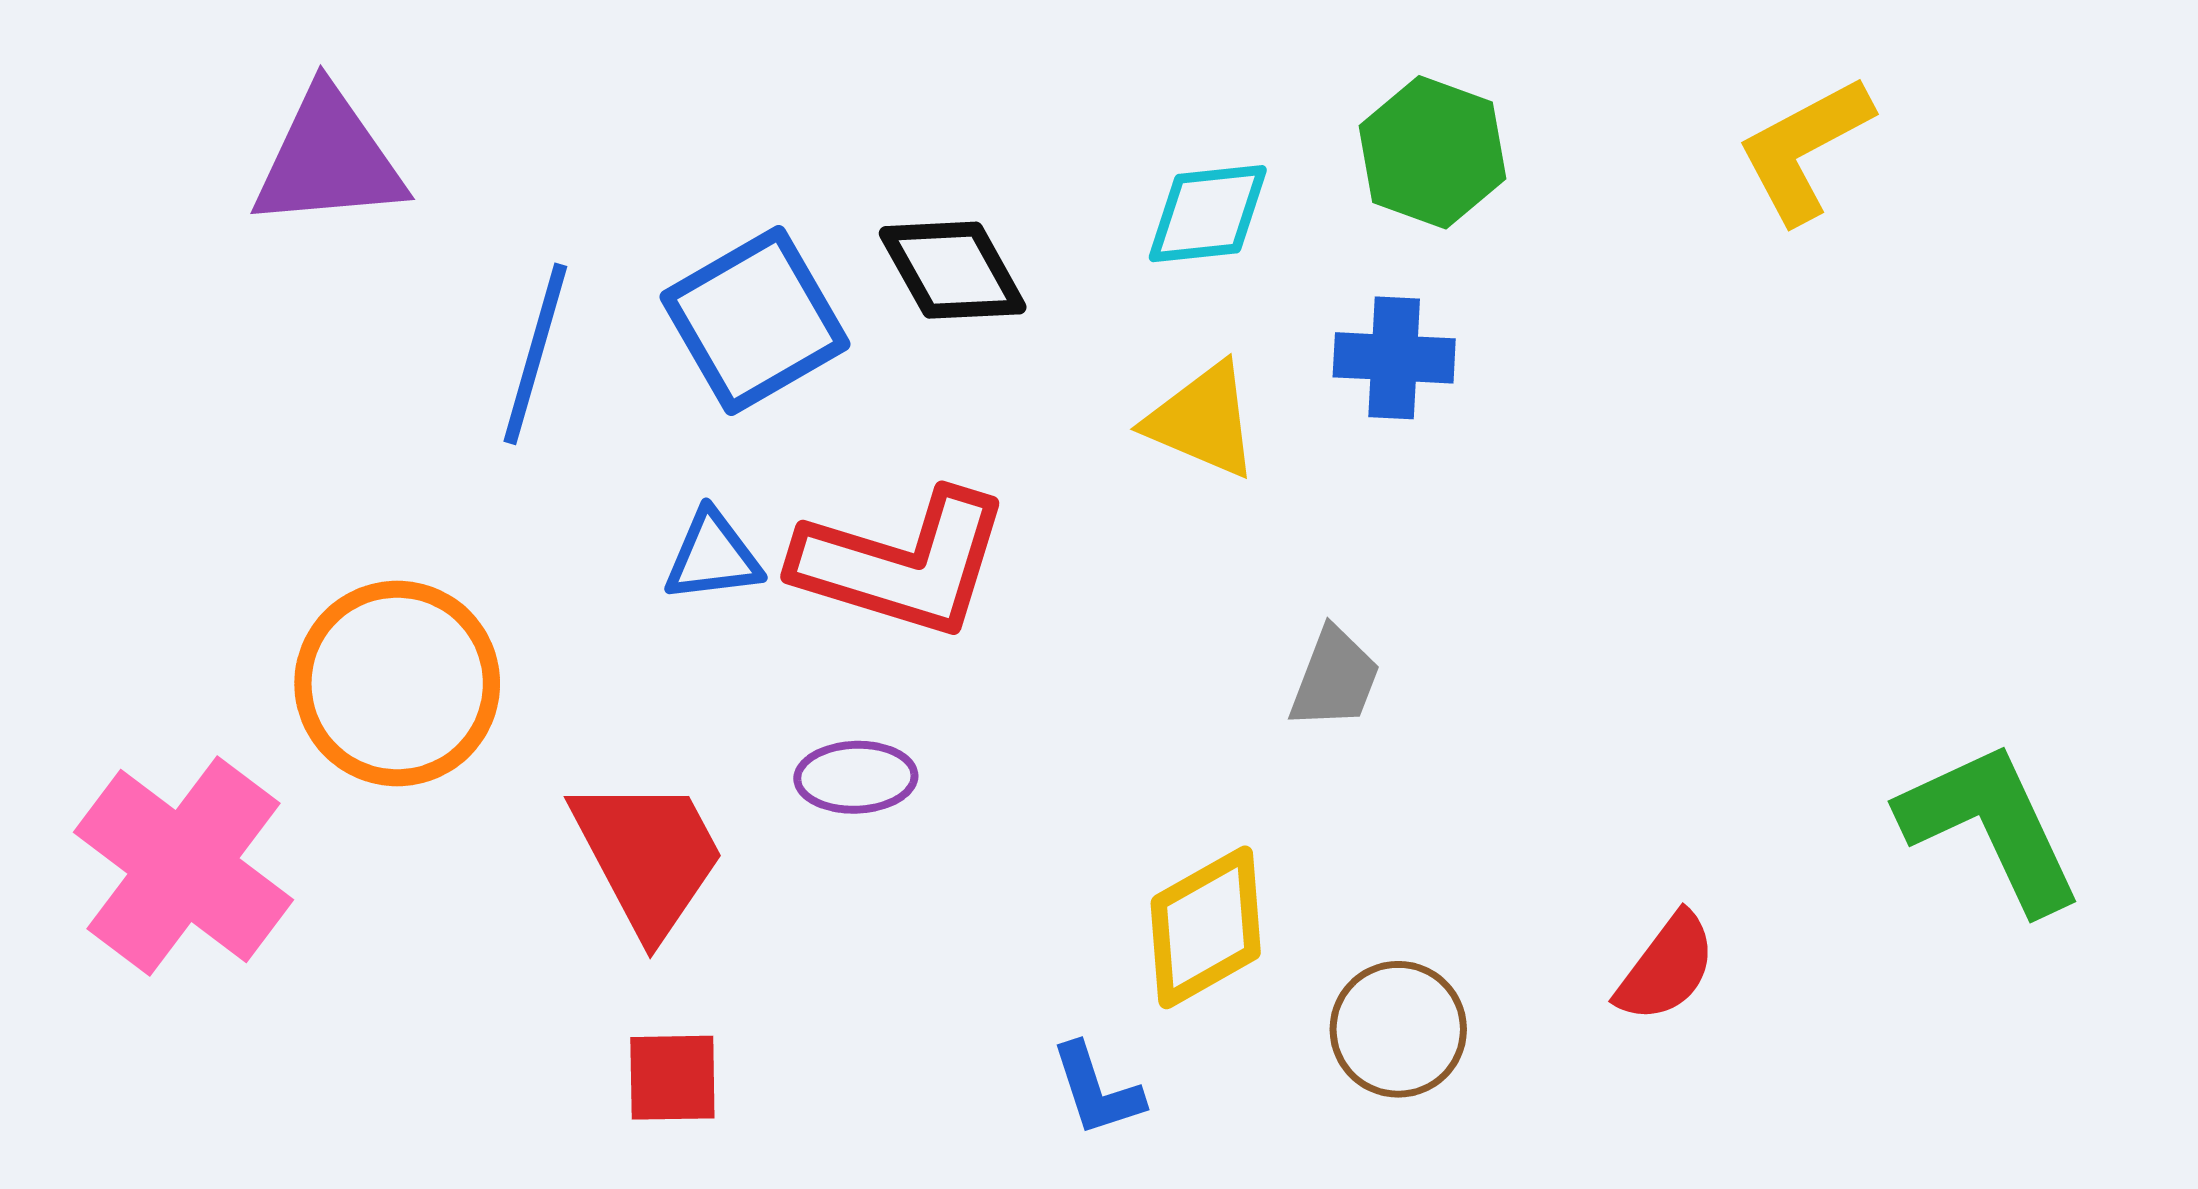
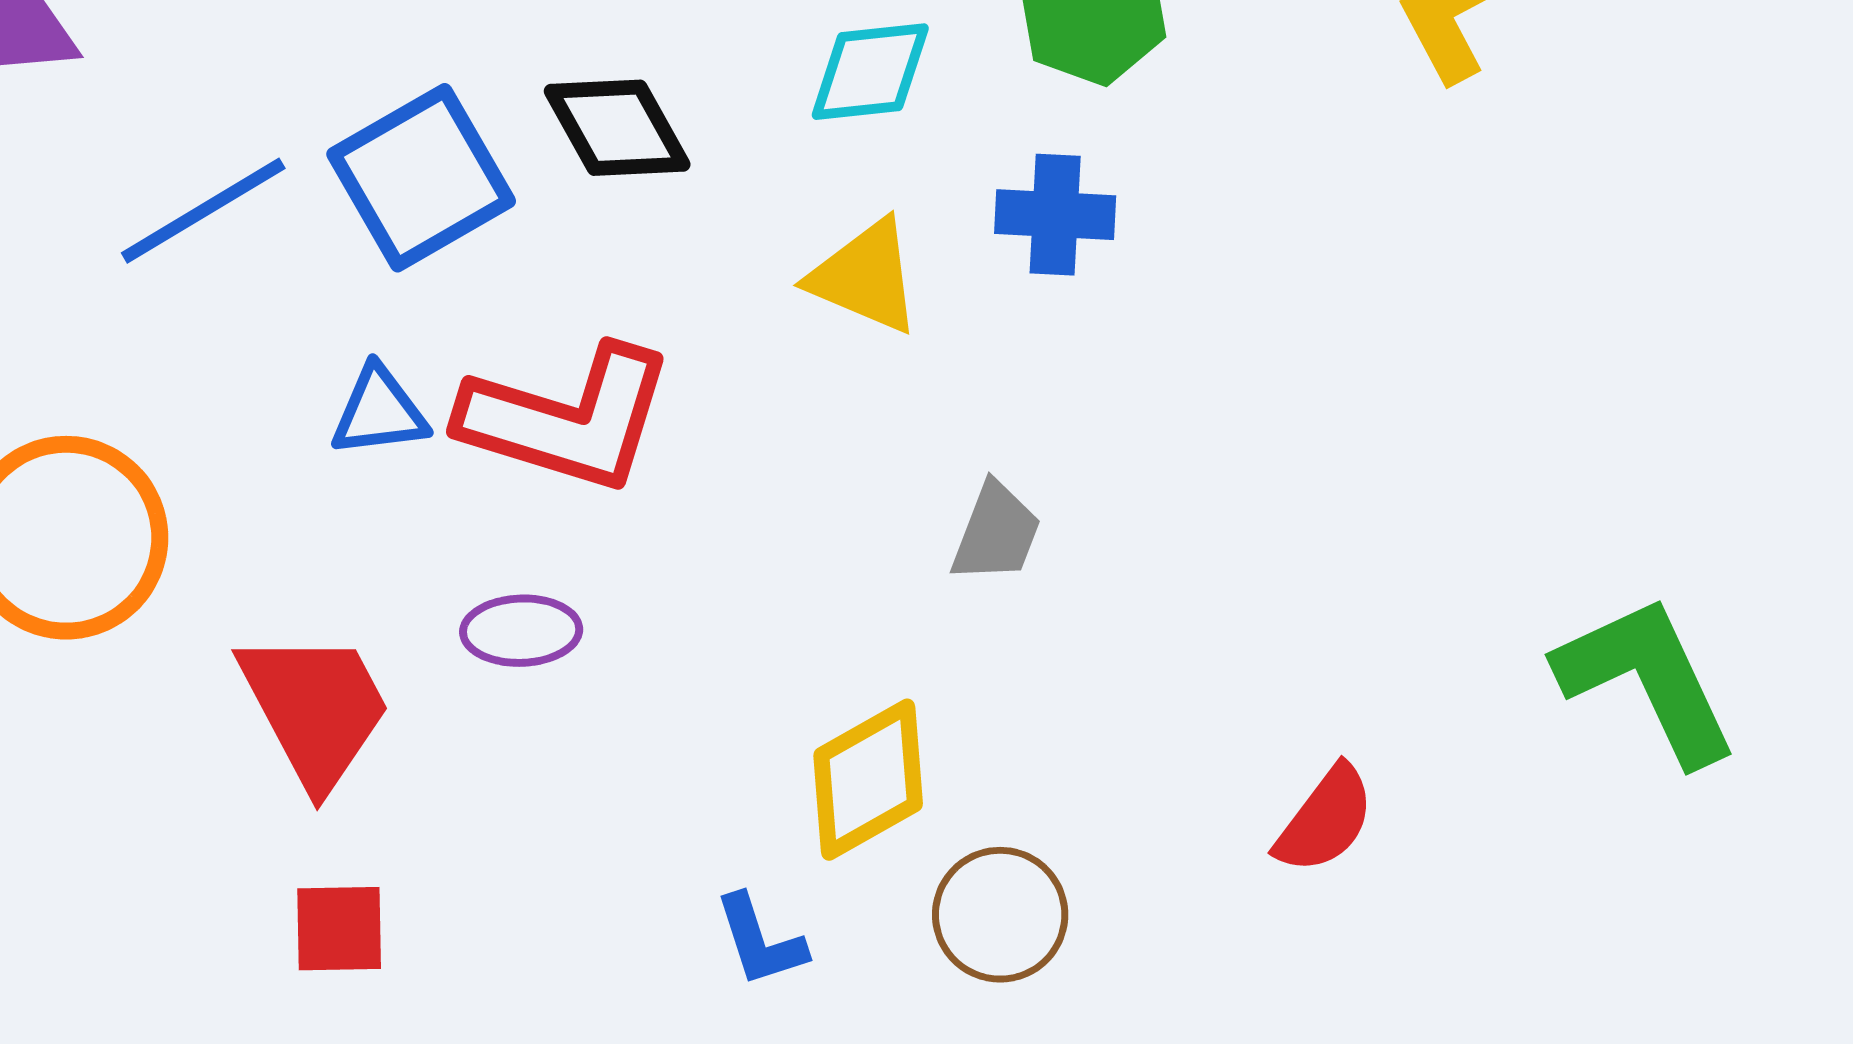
blue line: (535, 354) -> (203, 211), turned 43
brown circle: (1398, 1029) -> (1000, 915), moved

